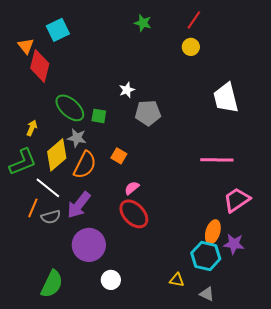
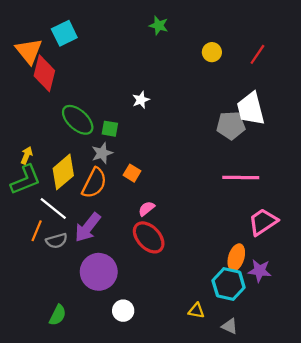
red line: (194, 20) -> (257, 54), moved
orange triangle: (26, 46) -> (29, 51), size x1.5
gray pentagon: (148, 113) -> (231, 125), moved
yellow arrow: (32, 128) -> (27, 155), moved
gray star: (77, 138) -> (102, 153), moved, turned -30
green semicircle: (52, 284) -> (58, 315), size x0.7

